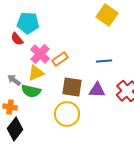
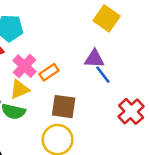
blue line: (104, 61) -> (103, 75), turned 56
purple triangle: (97, 90) -> (94, 59), moved

